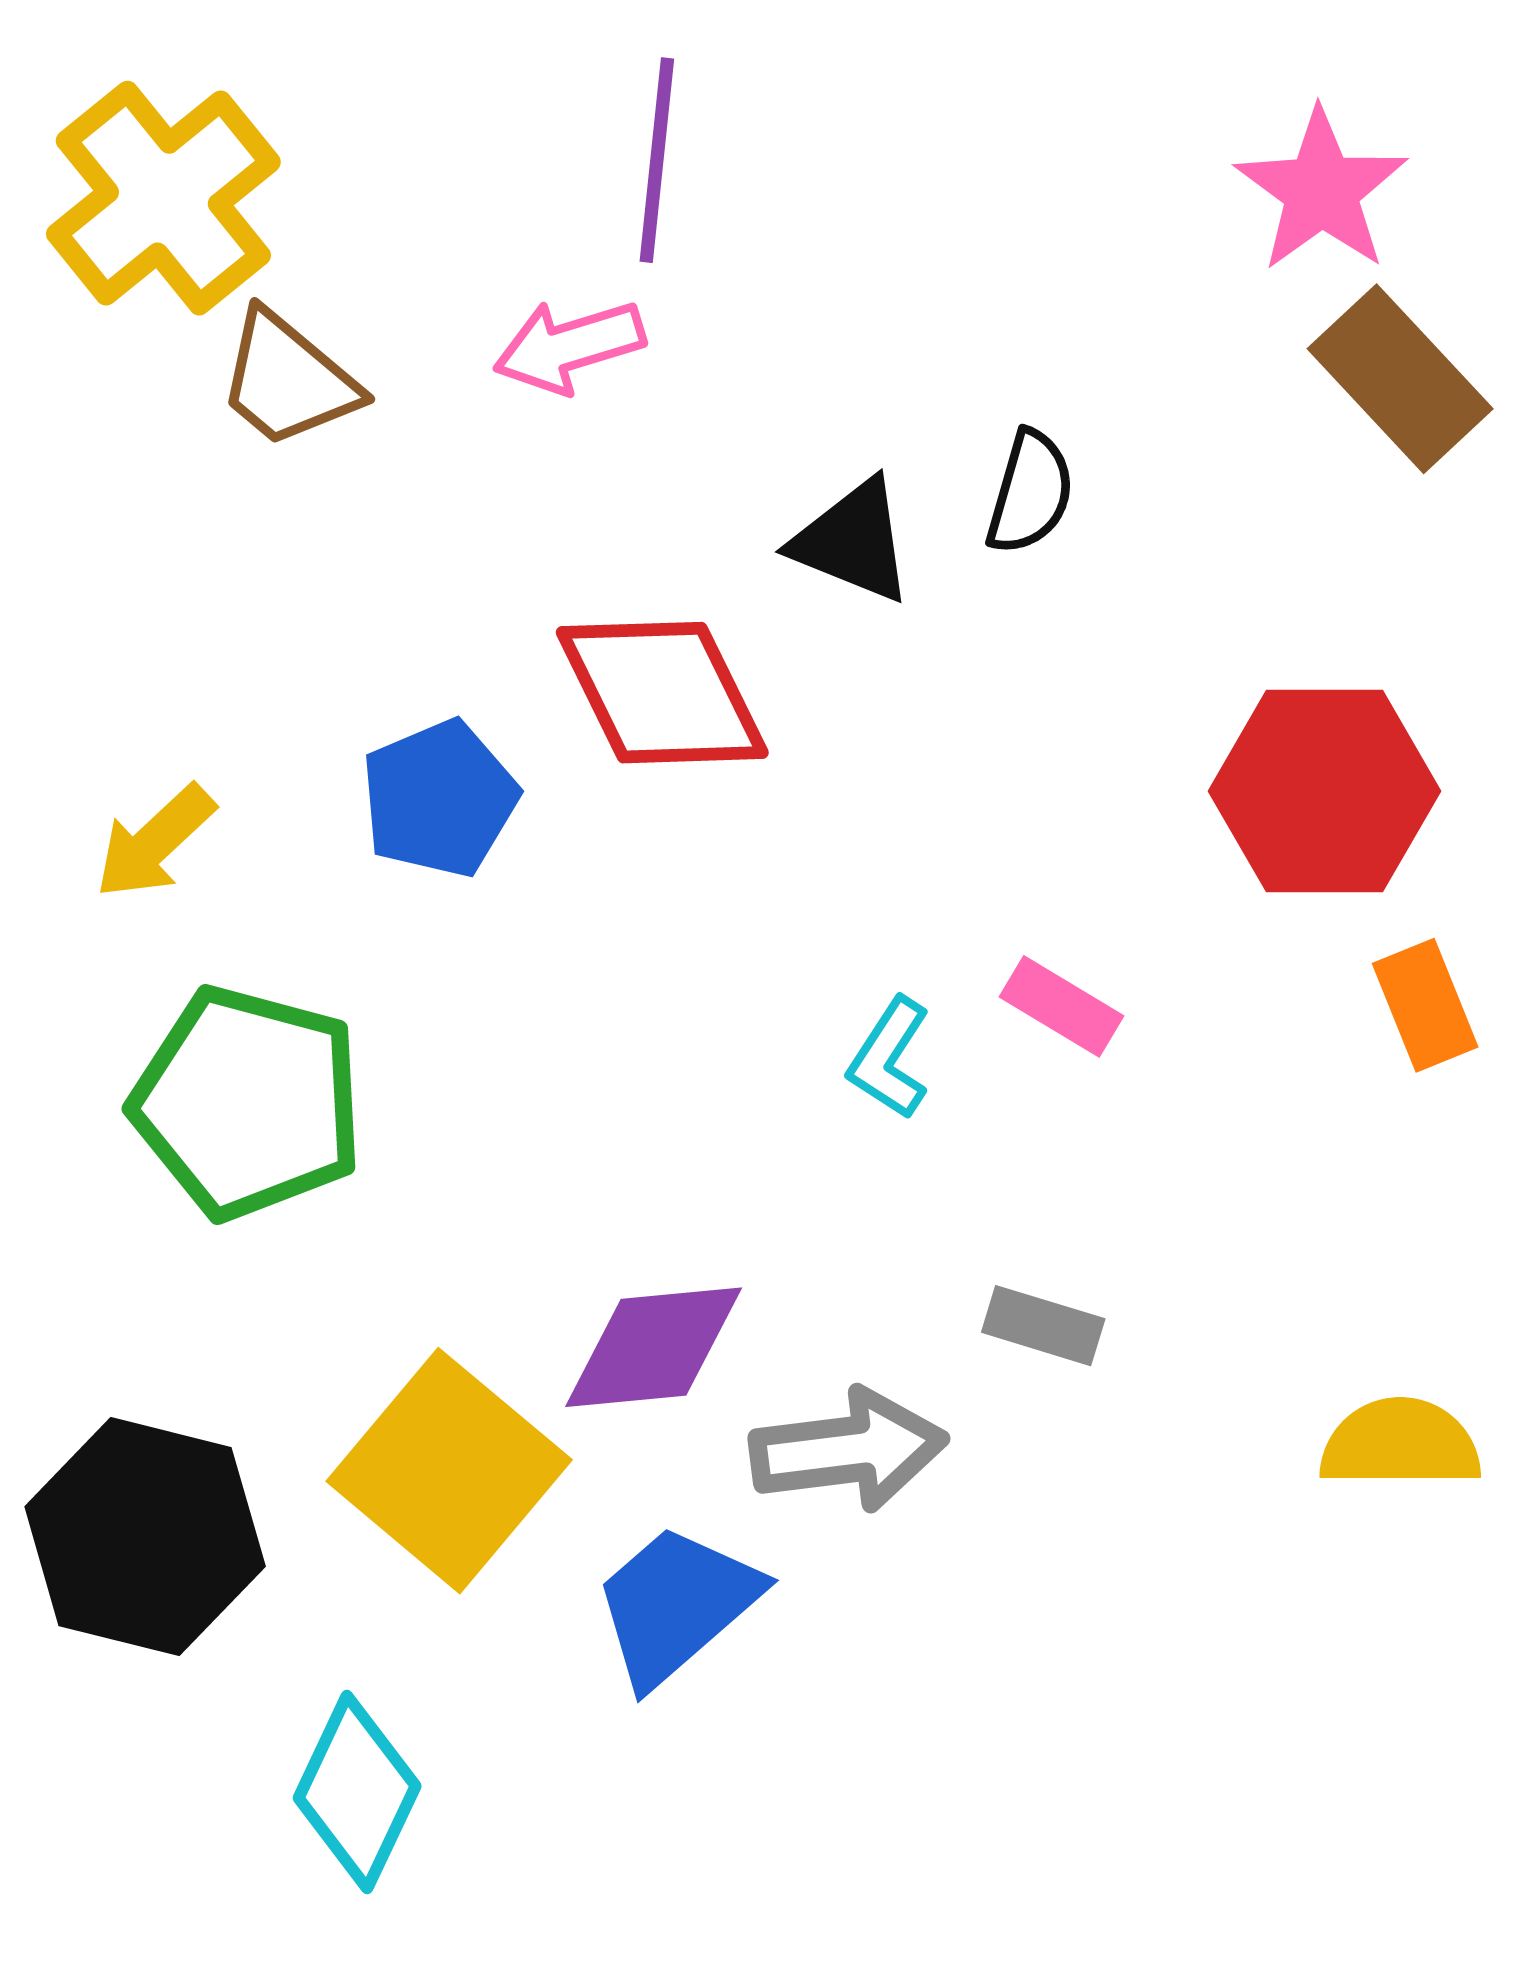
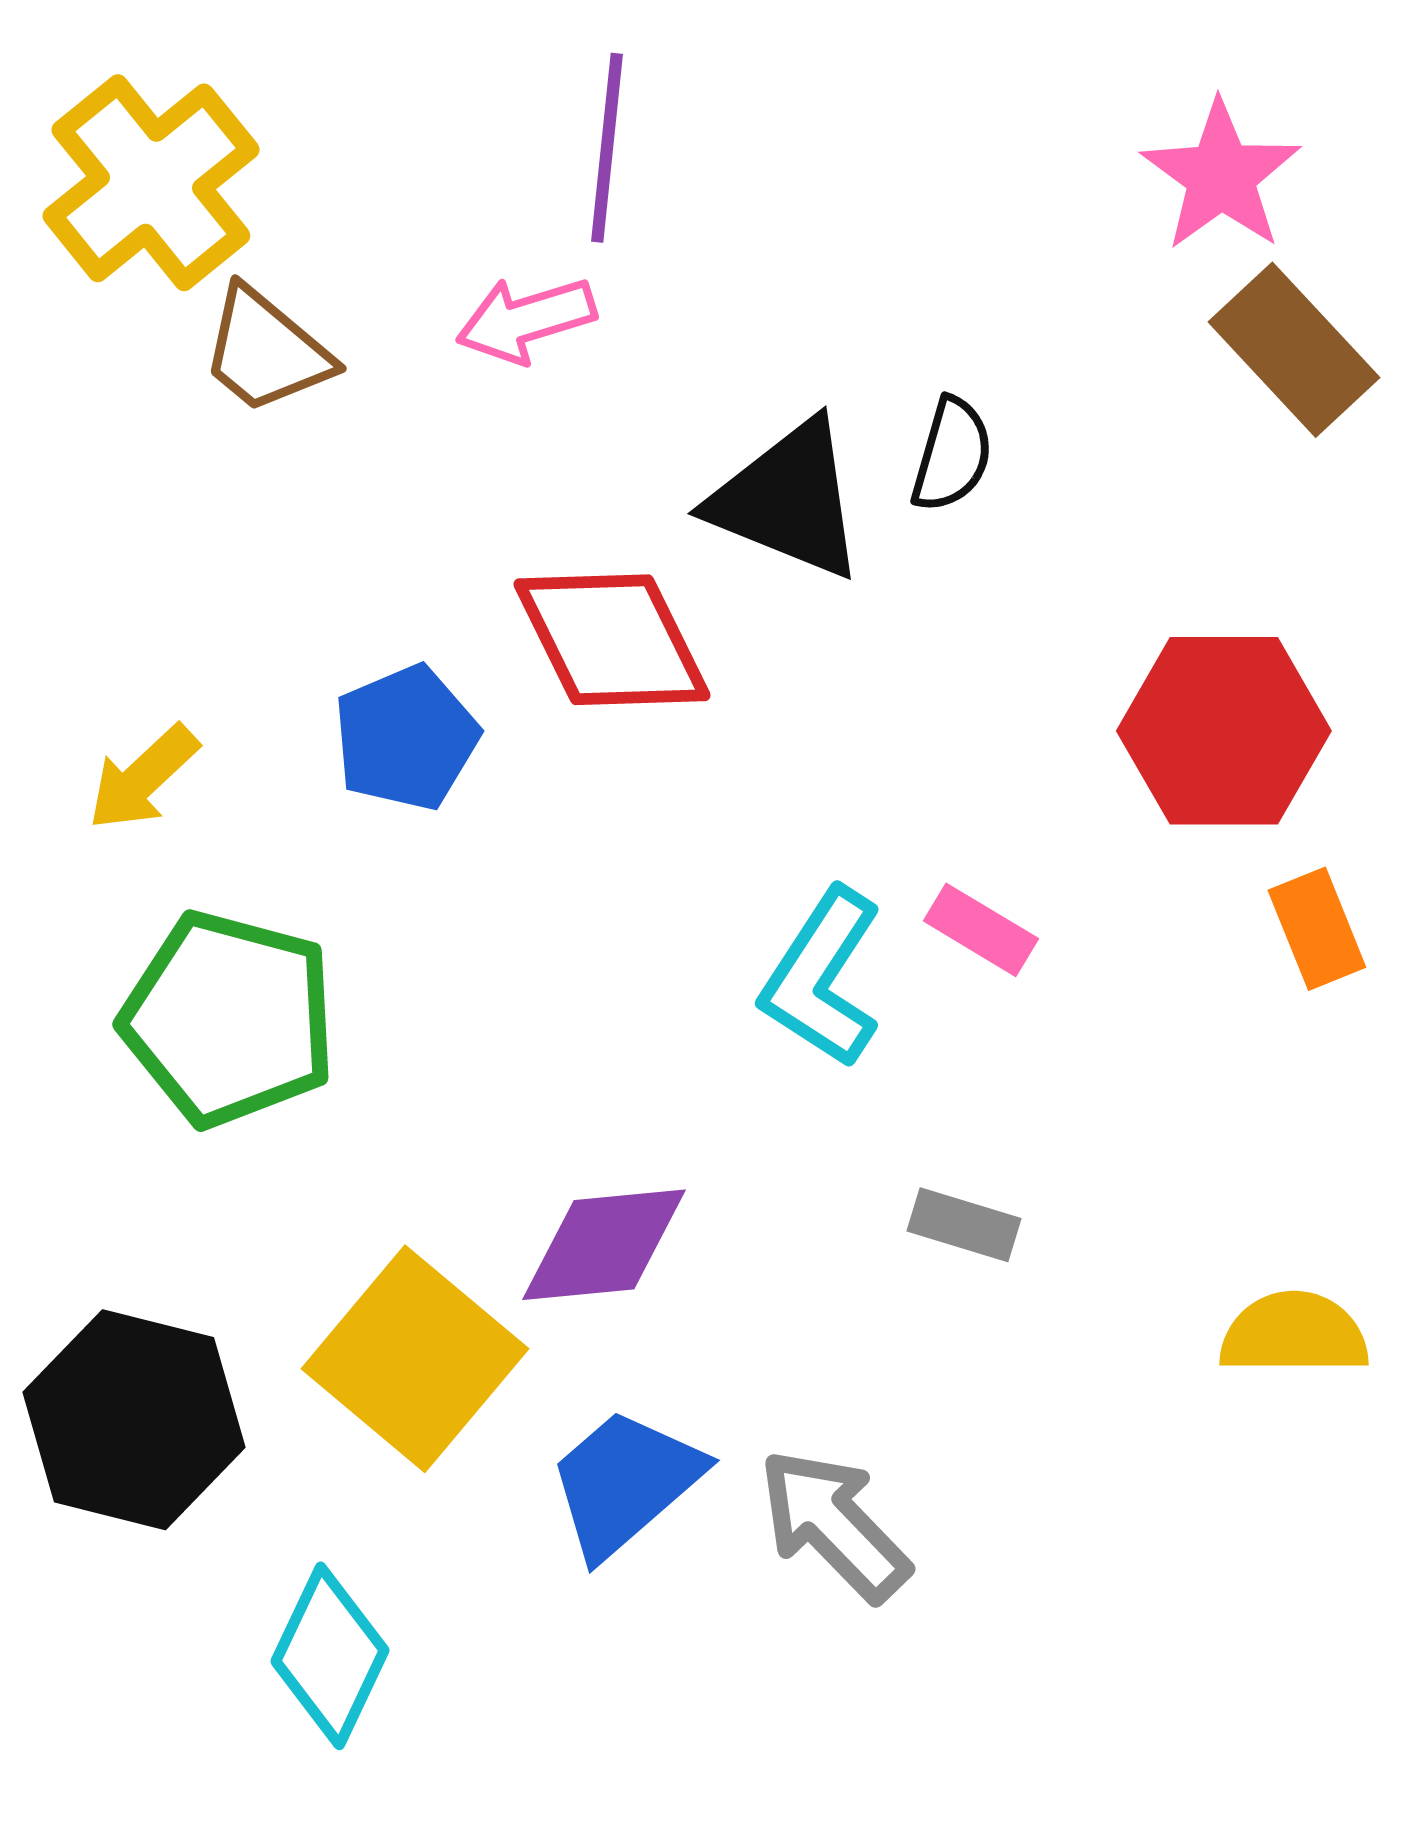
black triangle: (853, 541) -> (788, 500), size x1.4
cyan L-shape: (889, 1058) -> (822, 978), size x1.6
gray arrow: (848, 1450) -> (834, 1525), moved, turned -127

